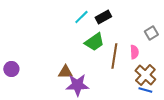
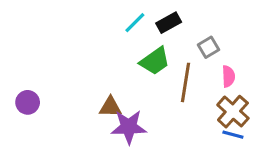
gray square: (151, 33) -> (208, 47), moved
pink semicircle: (134, 52) -> (228, 76), moved

